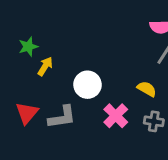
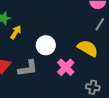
yellow semicircle: (147, 89) -> (88, 48), size x1.5
gray cross: (154, 121) -> (93, 87), moved

